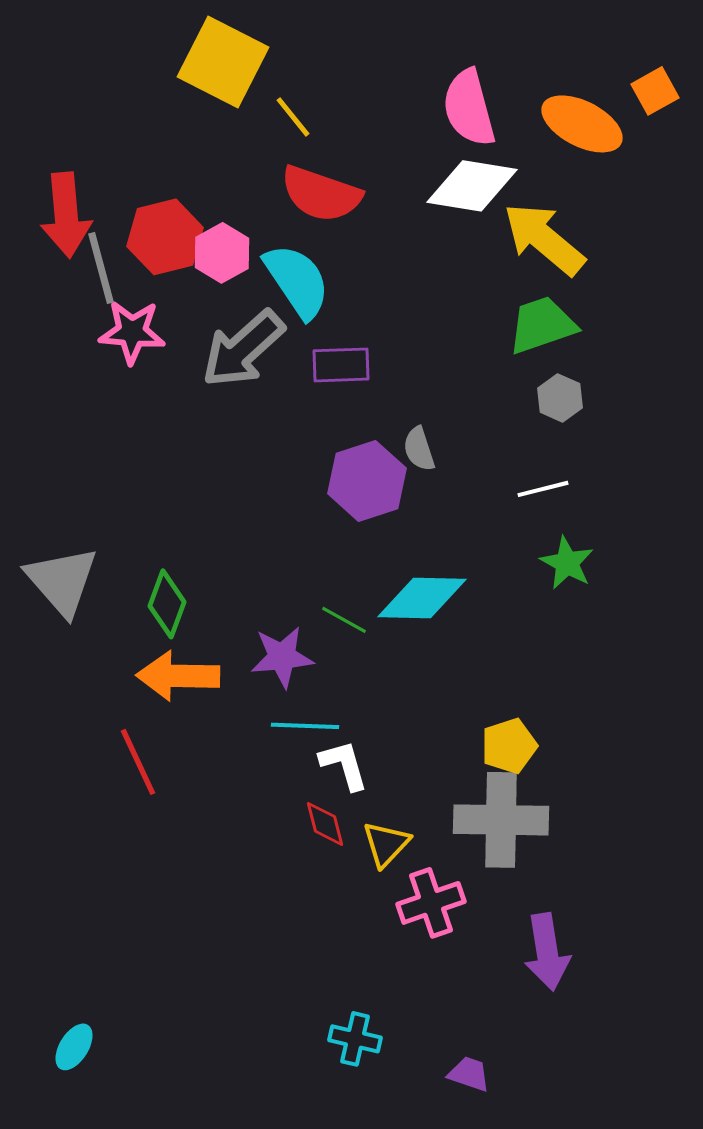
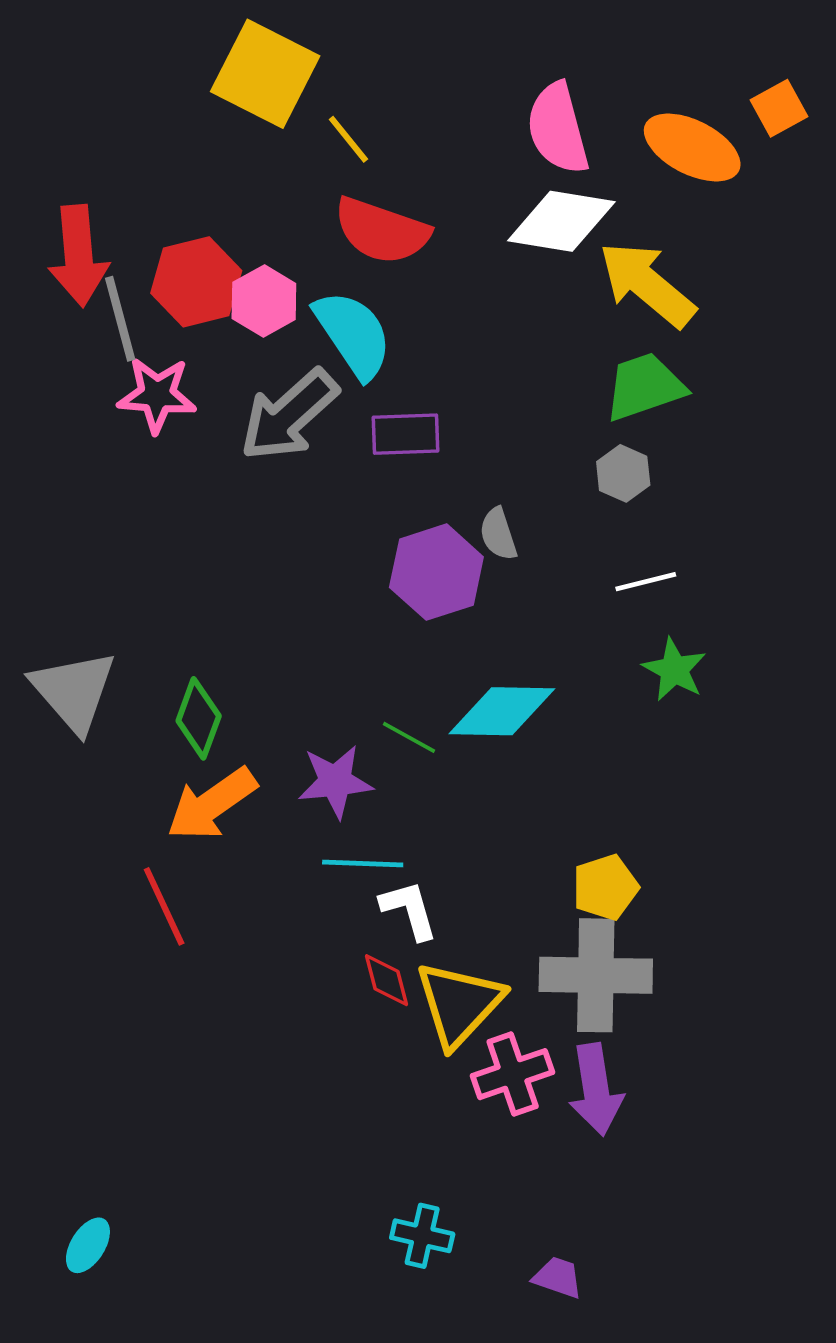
gray hexagon: (560, 398) -> (623, 473), moved
orange arrow: (178, 676) -> (212, 804), turned -36
yellow triangle: (386, 844) -> (459, 1004), size x1.6
purple arrow: (547, 952) -> (596, 1089), moved

